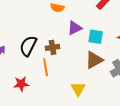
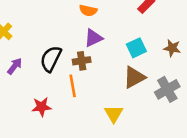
purple triangle: (75, 28) -> (93, 38), moved
cyan square: (96, 37) -> (136, 48), turned -35

